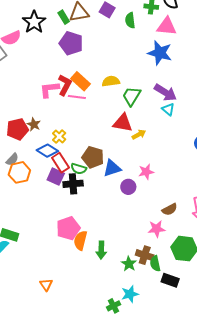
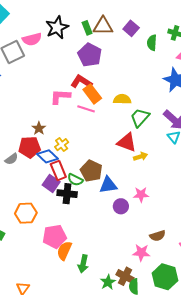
red L-shape: (65, 85) -> (81, 82), moved, turned -95
red pentagon: (17, 129) -> (30, 147), moved
orange hexagon: (19, 172) -> (26, 213), moved

